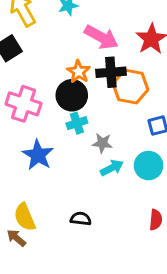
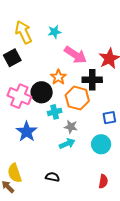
black cross: (111, 72) -> (92, 80), moved
orange hexagon: (130, 87) -> (77, 98), moved
black circle: (72, 95) -> (42, 92), moved
cyan arrow: (112, 168) -> (67, 144), moved

